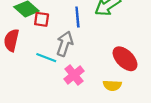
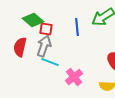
gray arrow: (65, 44) -> (44, 46), moved

